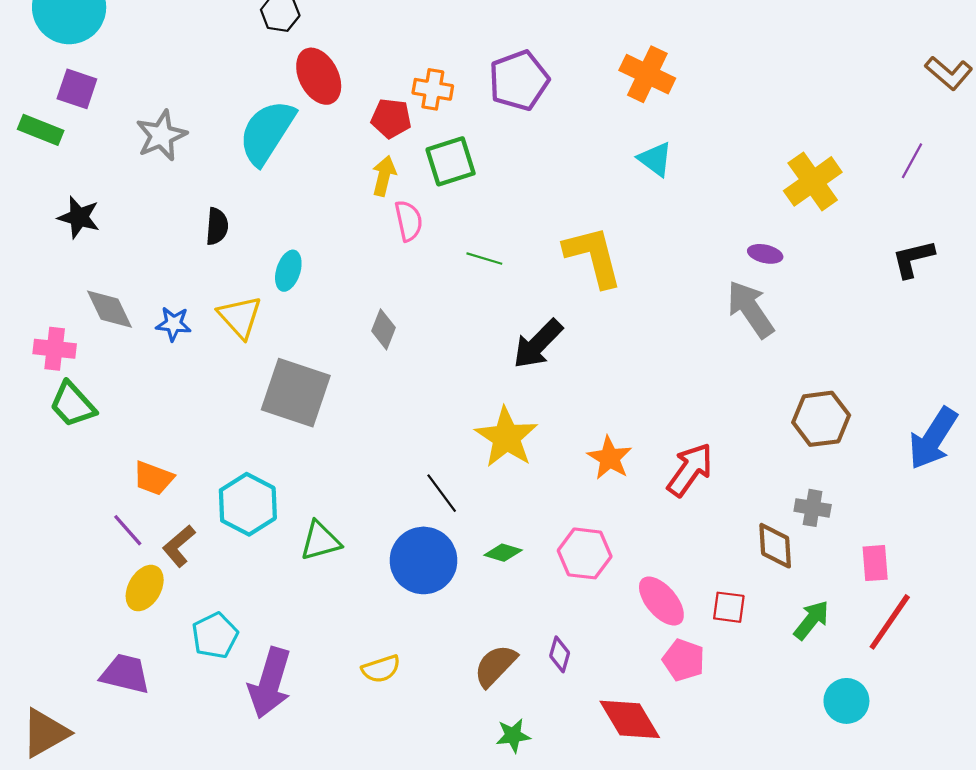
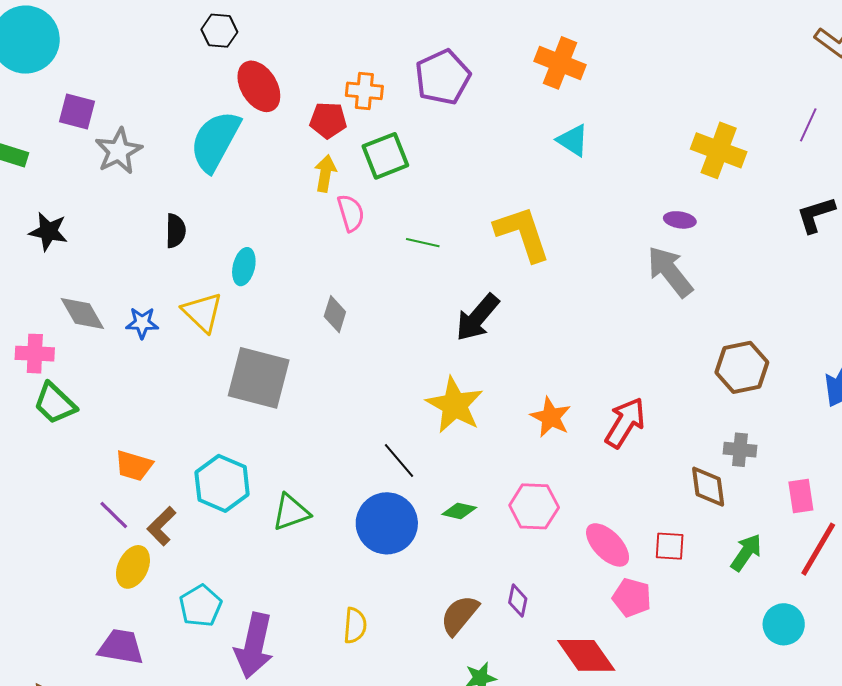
purple square: (77, 89) -> (77, 112), moved
yellow cross: (813, 181) -> (719, 150), turned -30
yellow semicircle: (381, 669) -> (355, 625), turned -63

